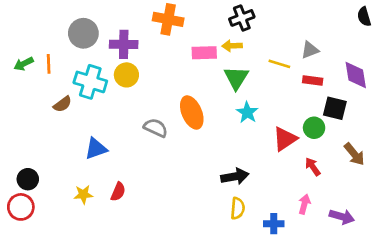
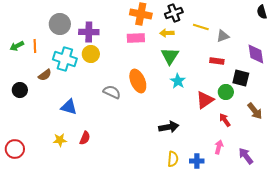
orange cross: (168, 19) -> (141, 14), moved
pink rectangle: (204, 53) -> (136, 38), moved
yellow line: (279, 64) -> (201, 27), moved
red rectangle: (313, 81) -> (217, 61), moved
blue triangle: (96, 149) -> (69, 107), turned 36
black circle: (28, 179) -> (20, 90), moved
yellow semicircle: (238, 208) -> (173, 159), moved
purple arrow: (342, 217) -> (246, 156), turned -144

